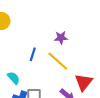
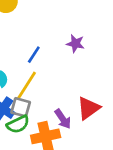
yellow line: (58, 61) -> (26, 86), moved, turned 65

